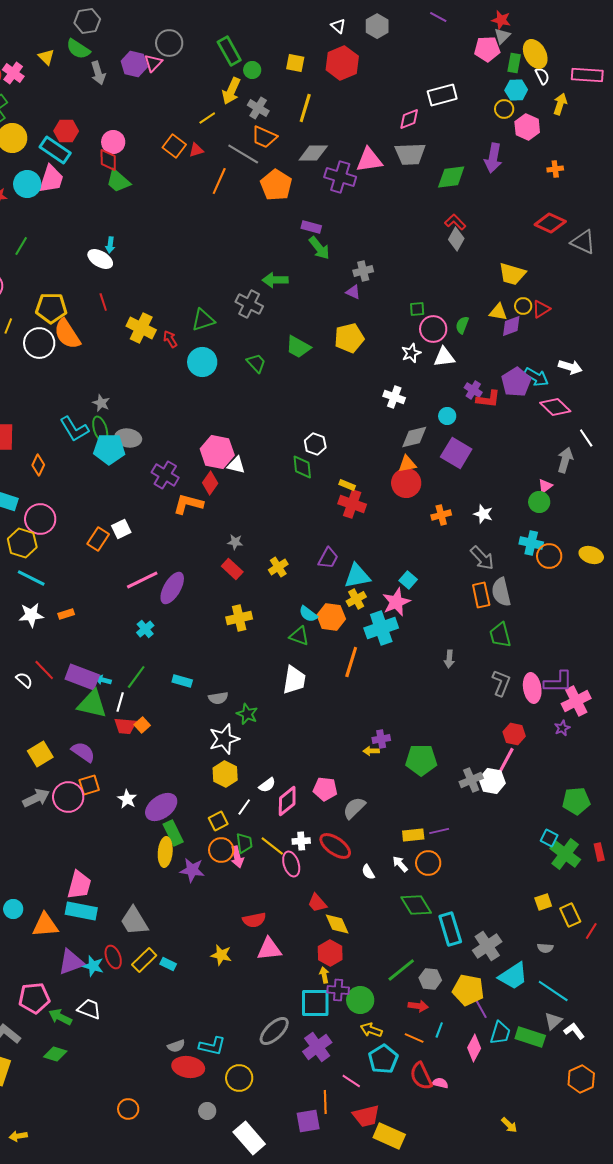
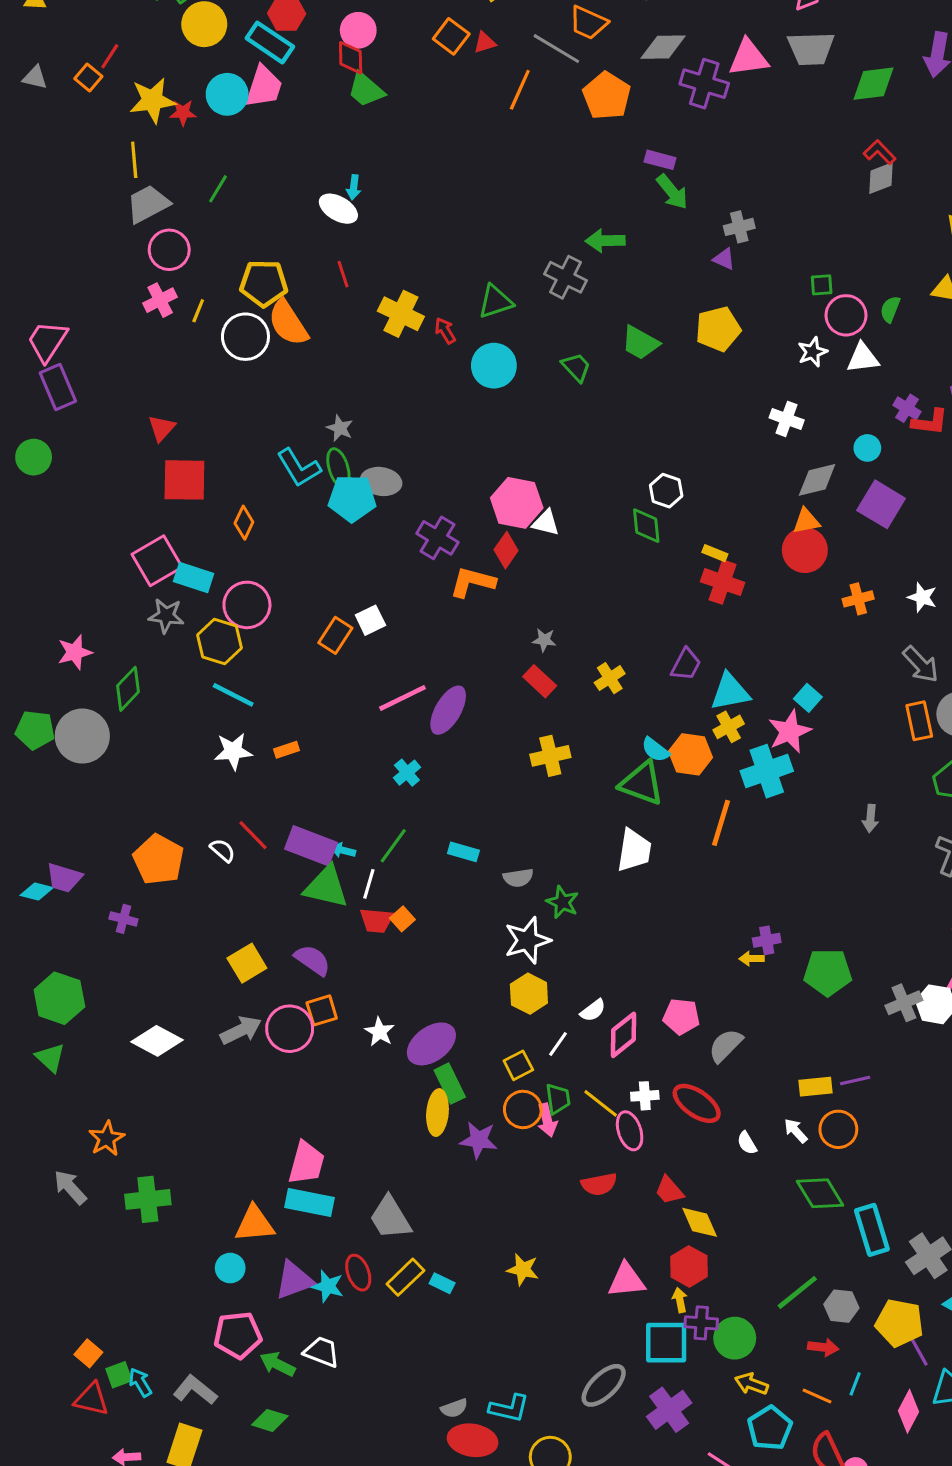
gray diamond: (456, 239) -> (881, 178), turned 40
green triangle: (299, 636) -> (642, 783), size x1.5
cyan circle: (13, 909) -> (230, 1268), moved
red semicircle: (254, 920) -> (599, 1184), moved
pink triangle: (269, 949) -> (626, 1280), moved

